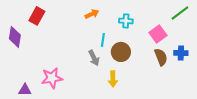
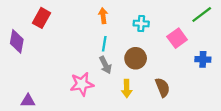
orange arrow: (92, 14) -> (103, 16), turned -72
cyan line: (103, 40) -> (104, 44), moved
brown semicircle: (161, 57) -> (162, 87), moved
pink star: (52, 78) -> (82, 84), moved

